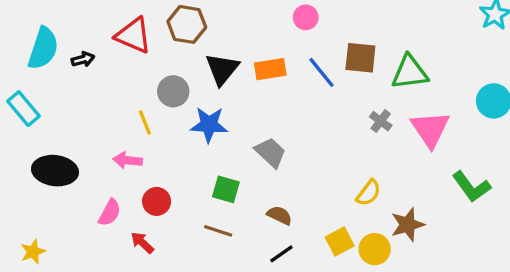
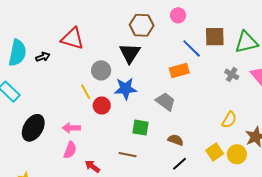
brown hexagon: (187, 24) -> (142, 25), moved
orange rectangle: (270, 69) -> (179, 70), moved
pink arrow: (128, 160) -> (71, 128), moved
black ellipse: (55, 171) -> (33, 128), turned -60
red circle: (157, 201) -> (102, 106), moved
brown line: (218, 231) -> (128, 155), moved

